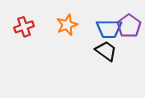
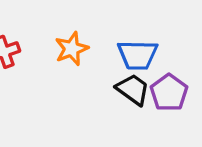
purple pentagon: (129, 26) -> (169, 93), moved

